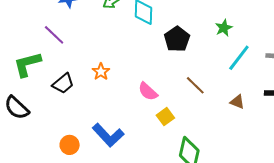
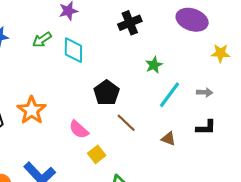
black pentagon: (177, 39) -> (107, 93), moved
orange star: (101, 72) -> (32, 110), size x1.6

